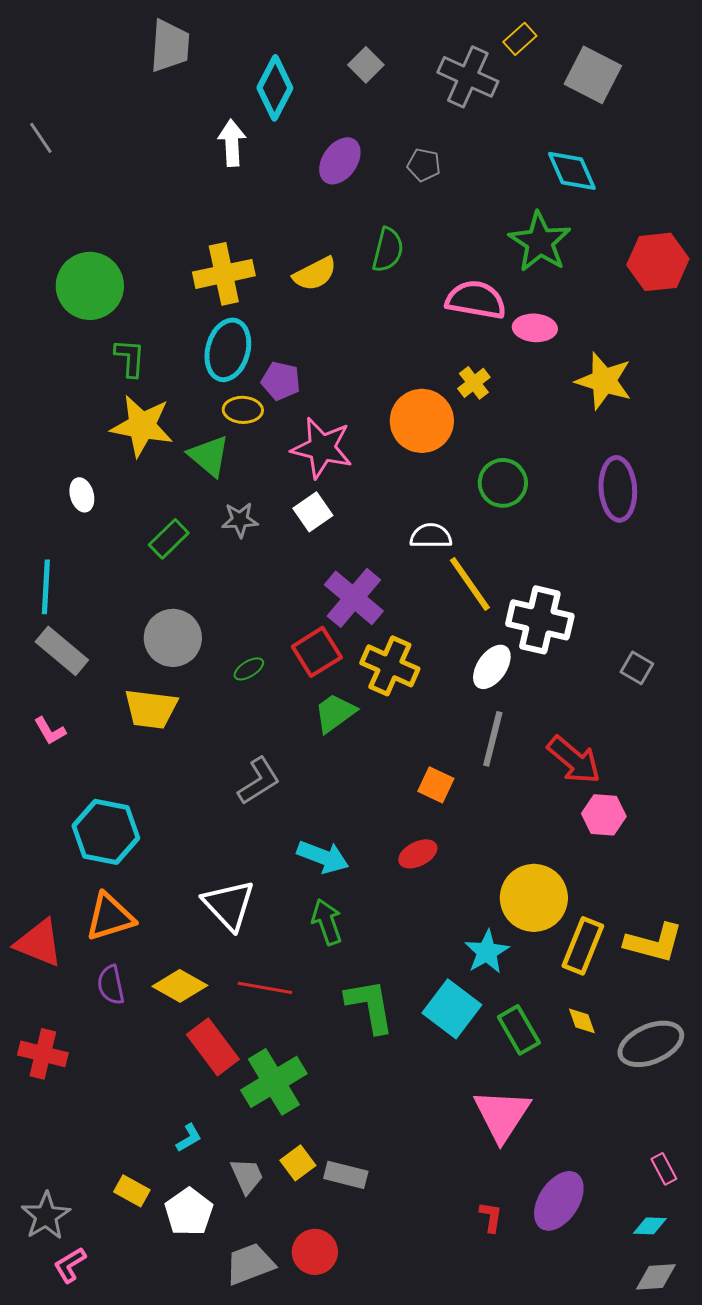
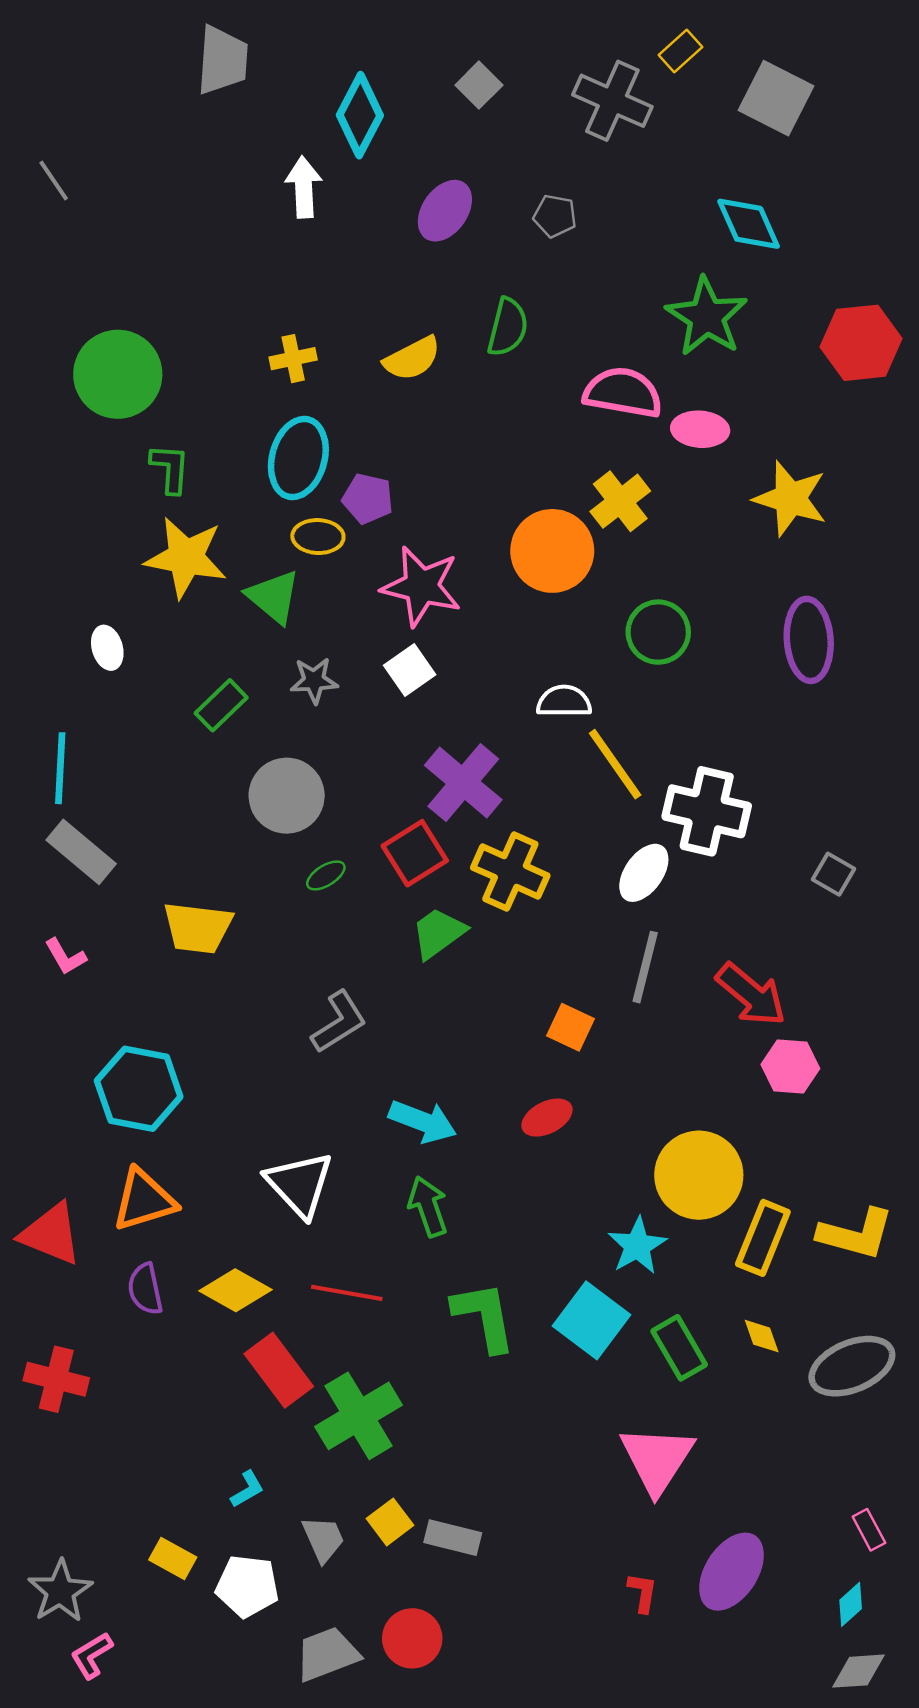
yellow cross: (224, 274) -> (293, 359), size x0.6
yellow cross: (474, 383) -> (620, 501), size x1.4
gray circle: (173, 638) -> (287, 796), moved
white pentagon: (189, 1212) -> (247, 1586), turned -30
cyan diamond: (650, 1226) -> (851, 1604), turned -44

